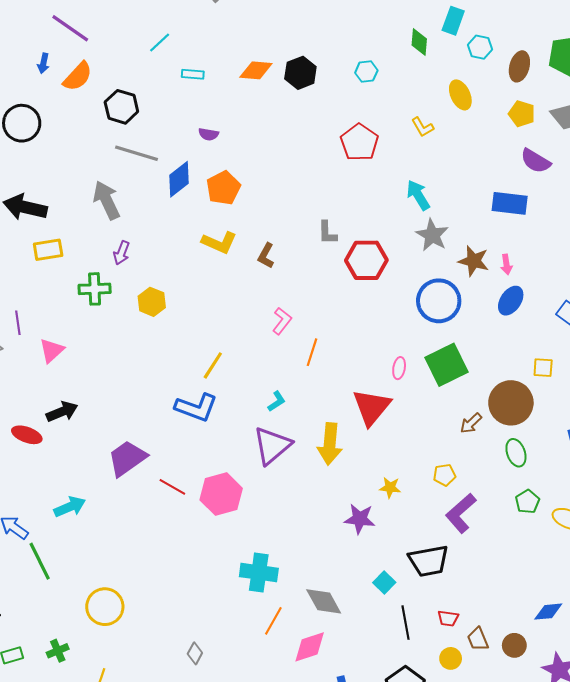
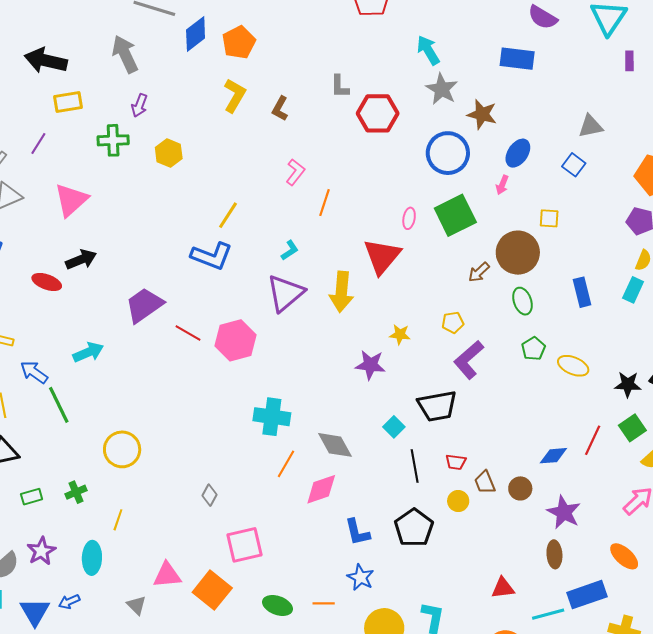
yellow L-shape: (219, 242) -> (235, 96), turned -84
pink arrow: (506, 264) -> (502, 185), moved, turned 30
purple line: (18, 323) -> (38, 144), moved, turned 40
pink triangle: (52, 350) -> (71, 200), size x1.4

